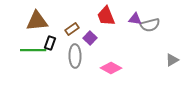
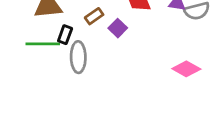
gray ellipse: (75, 56) -> (78, 57), moved
pink diamond: (111, 68) -> (186, 69), moved

